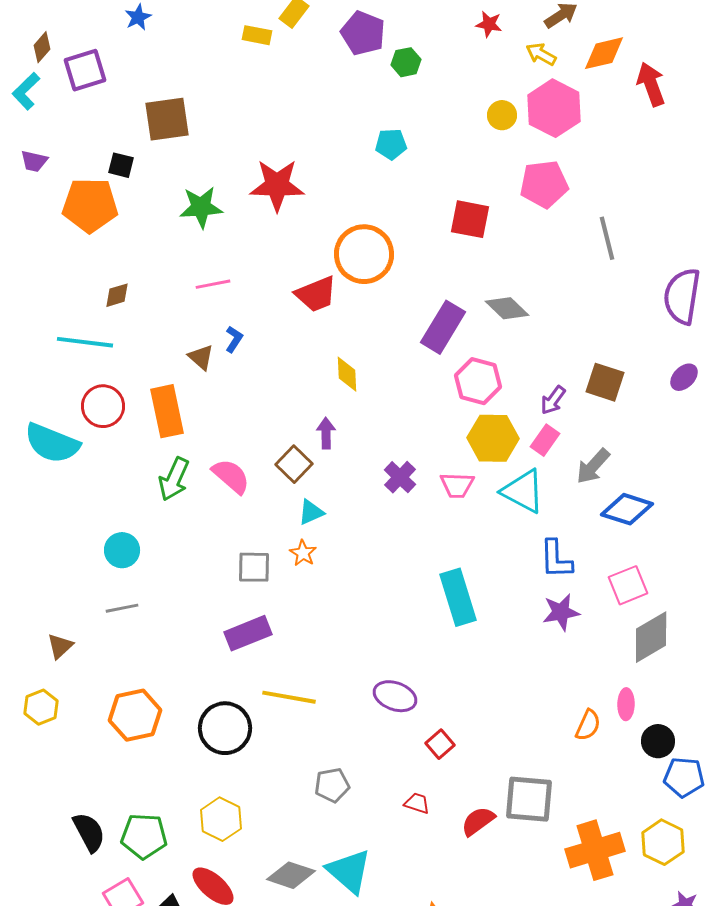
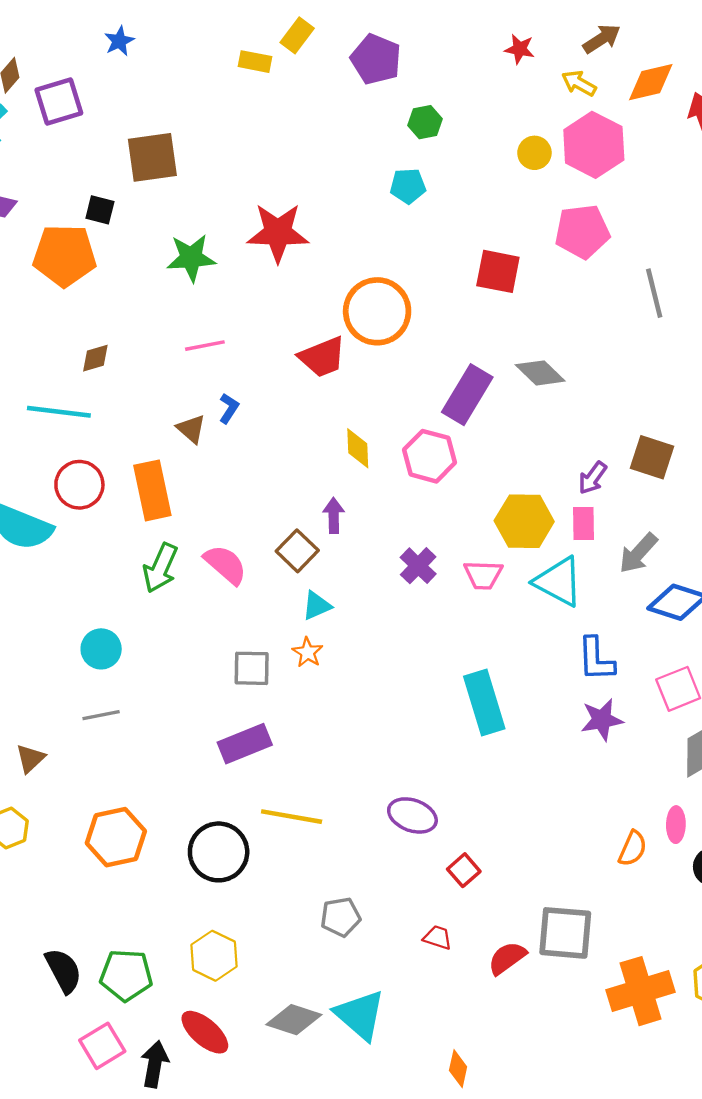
green hexagon: (406, 62) -> (425, 122), moved
pink hexagon: (478, 381) -> (430, 456), moved
pink rectangle: (545, 440) -> (584, 523), turned -36

